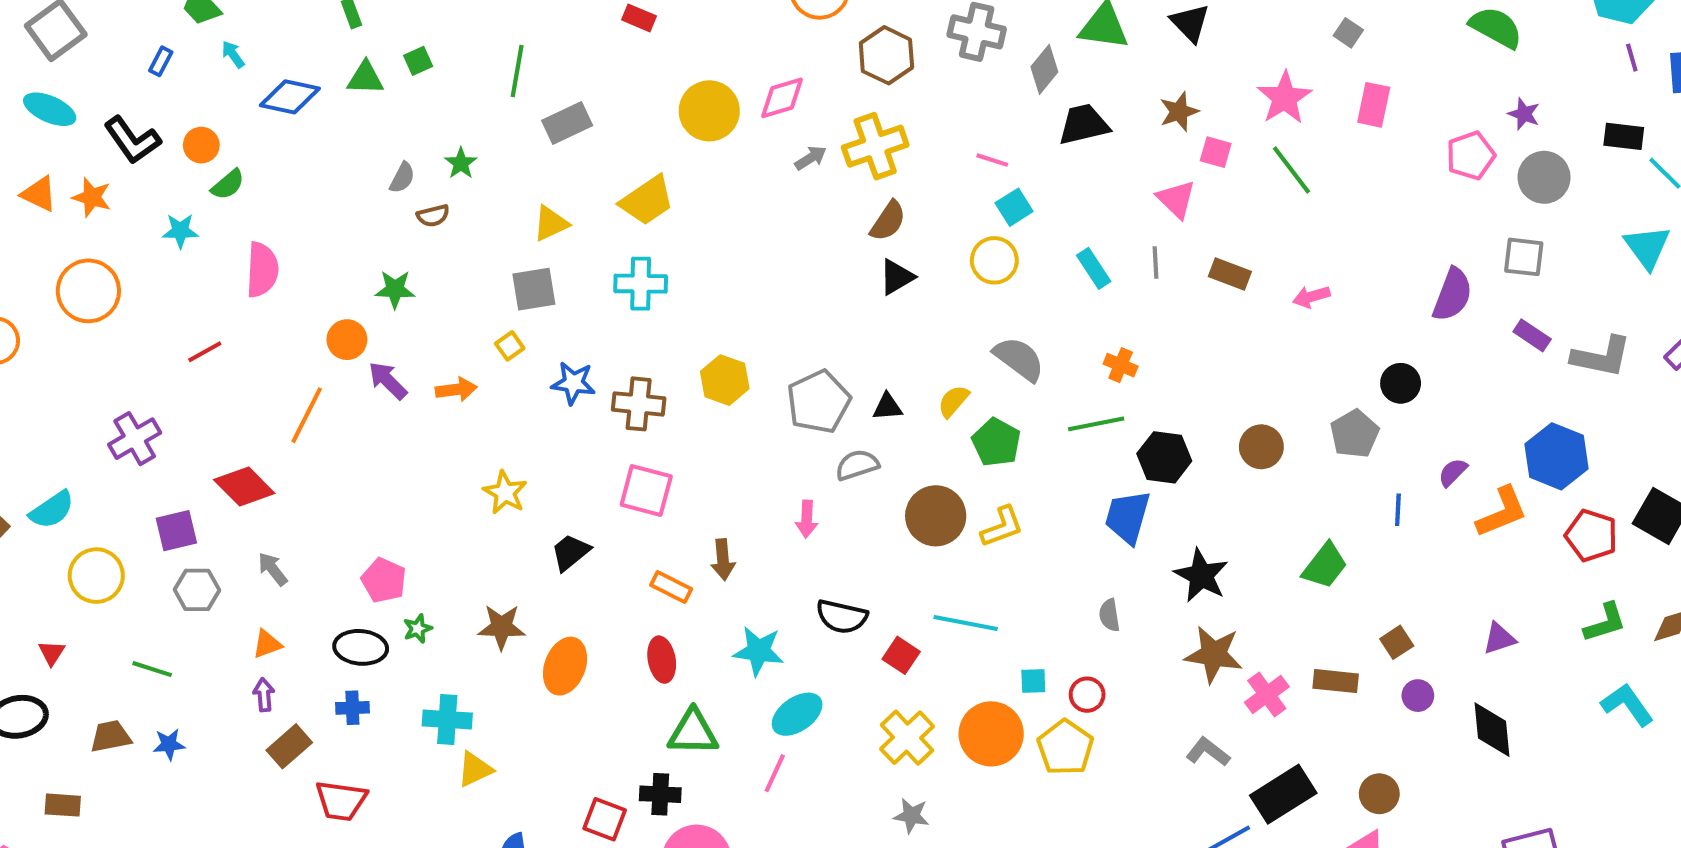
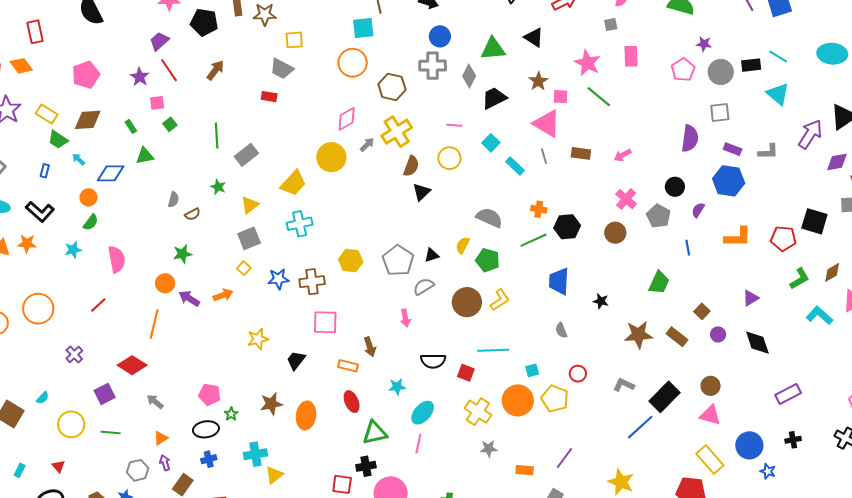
gray square: (1348, 33) -> (611, 25), turned -32
green square: (418, 61) -> (170, 124), moved
yellow circle: (709, 111) -> (331, 157), moved
black rectangle: (1624, 136) -> (751, 65), moved
orange circle: (201, 145) -> (89, 197), moved
green star: (461, 163) -> (218, 187), moved
pink triangle: (1176, 199) -> (547, 124), size x1.4
cyan square: (1014, 207) -> (491, 143), moved
yellow circle: (994, 260) -> (449, 158), moved
orange circle: (88, 291) -> (38, 309), moved
gray L-shape: (1601, 357) -> (768, 152), size x0.7
purple cross: (135, 439) -> (74, 354), size x0.7
blue hexagon: (1557, 456) -> (729, 181), moved
black hexagon: (1164, 457) -> (567, 227), moved
purple semicircle: (1453, 472) -> (698, 210), moved
yellow star: (505, 493) -> (258, 339), turned -30
cyan semicircle: (52, 510) -> (43, 398), size x0.6
orange L-shape: (1502, 512) -> (738, 237), turned 36
black star: (1201, 576) -> (601, 301), size x0.6
gray hexagon: (197, 590) -> (138, 470), moved
cyan star: (759, 651) -> (397, 387), size x0.7
brown star: (1214, 654) -> (638, 335), moved
green line: (152, 669) -> (111, 432), moved
brown rectangle: (1336, 681) -> (677, 337), turned 45
pink cross: (1267, 694) -> (626, 199), moved
red circle: (1087, 695) -> (578, 374), moved

